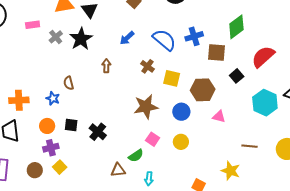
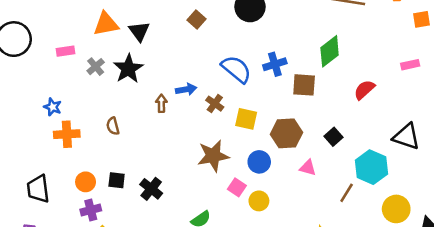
blue arrow: (127, 38) -> (186, 89), moved, turned -147
red semicircle: (263, 57) -> (364, 90), size x0.7
black square: (237, 76) -> (334, 137), moved
blue star: (53, 98) -> (53, 107), moved
orange cross: (19, 100) -> (67, 134), moved
cyan hexagon: (265, 103) -> (371, 167), moved
pink square: (153, 139) -> (237, 187), moved
brown line: (250, 146) -> (347, 193), moved, turned -63

